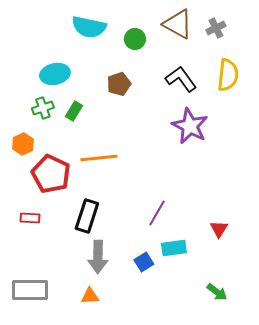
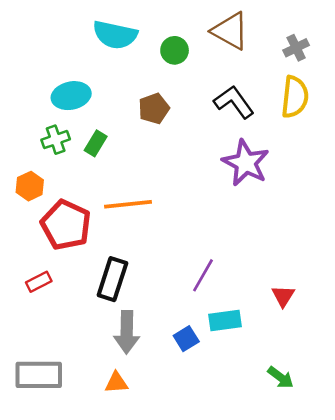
gray cross: (216, 28) -> (296, 48), moved
red rectangle: (30, 218) -> (39, 282), turned -30

